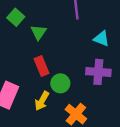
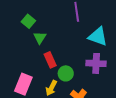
green triangle: (39, 32) -> (40, 38), moved
cyan triangle: (102, 39) -> (98, 36), size x1.5

